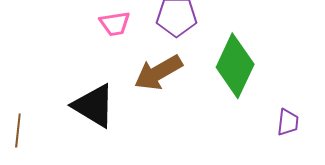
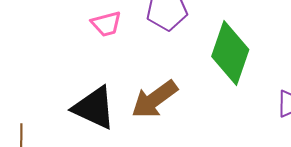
brown arrow: (158, 73) -> (154, 99), moved

